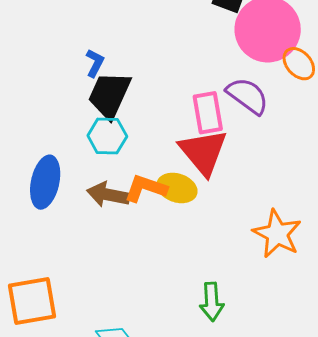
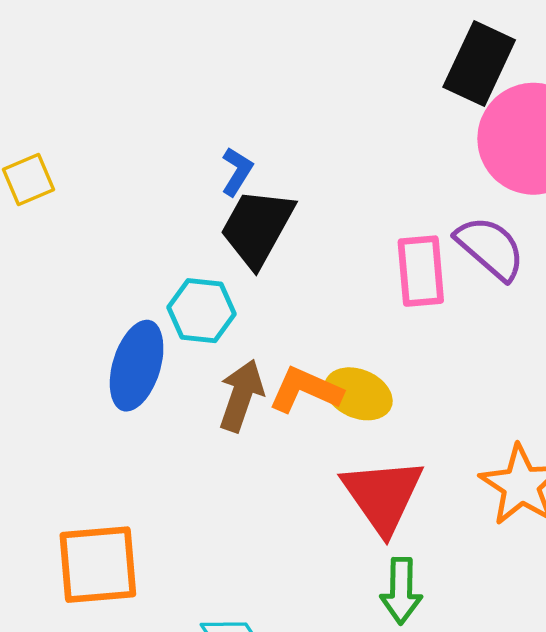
cyan hexagon: (107, 136) -> (201, 311), moved
red triangle: (203, 152) -> (383, 495), moved
brown arrow: (108, 195) -> (241, 396), turned 93

